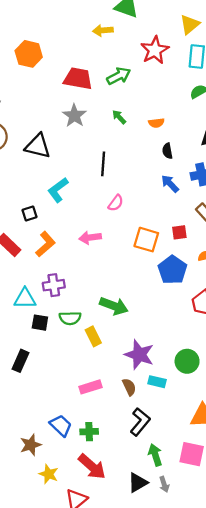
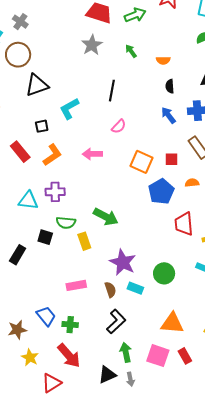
black triangle: (38, 146) -> (37, 85), moved, turned -40
black square: (40, 323) -> (45, 237), moved

